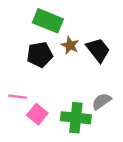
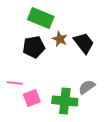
pink square: (37, 114) -> (32, 98), turned 30

